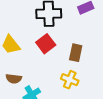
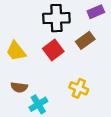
brown rectangle: (76, 53) -> (85, 40), moved, turned 42

